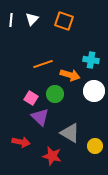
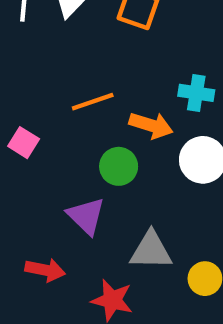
pink square: (31, 98) -> (24, 143), moved
gray triangle: (70, 133) -> (151, 251), turned -30

